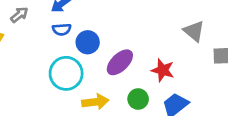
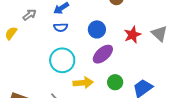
blue circle: (88, 42) -> (97, 29), moved
red star: (163, 70) -> (132, 35), moved, turned 30

